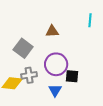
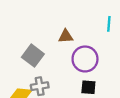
purple circle: (56, 64) -> (85, 59), moved

